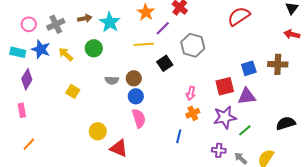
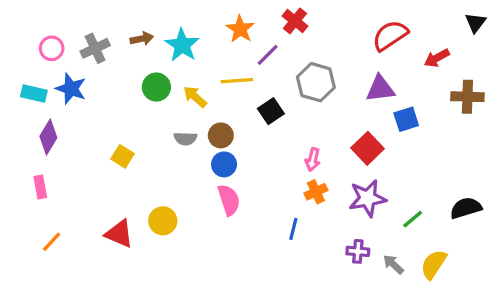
red arrow: (292, 34) -> (437, 58), moved, turned -42
yellow arrow: (66, 54) -> (195, 97), moved
brown cross: (278, 64) -> (467, 97), moved
red square: (225, 86) -> (367, 148), turned -30
purple triangle: (247, 96) -> (380, 89), moved
green line: (245, 130) -> (413, 219), moved
red triangle: (119, 148) -> (119, 234), moved

